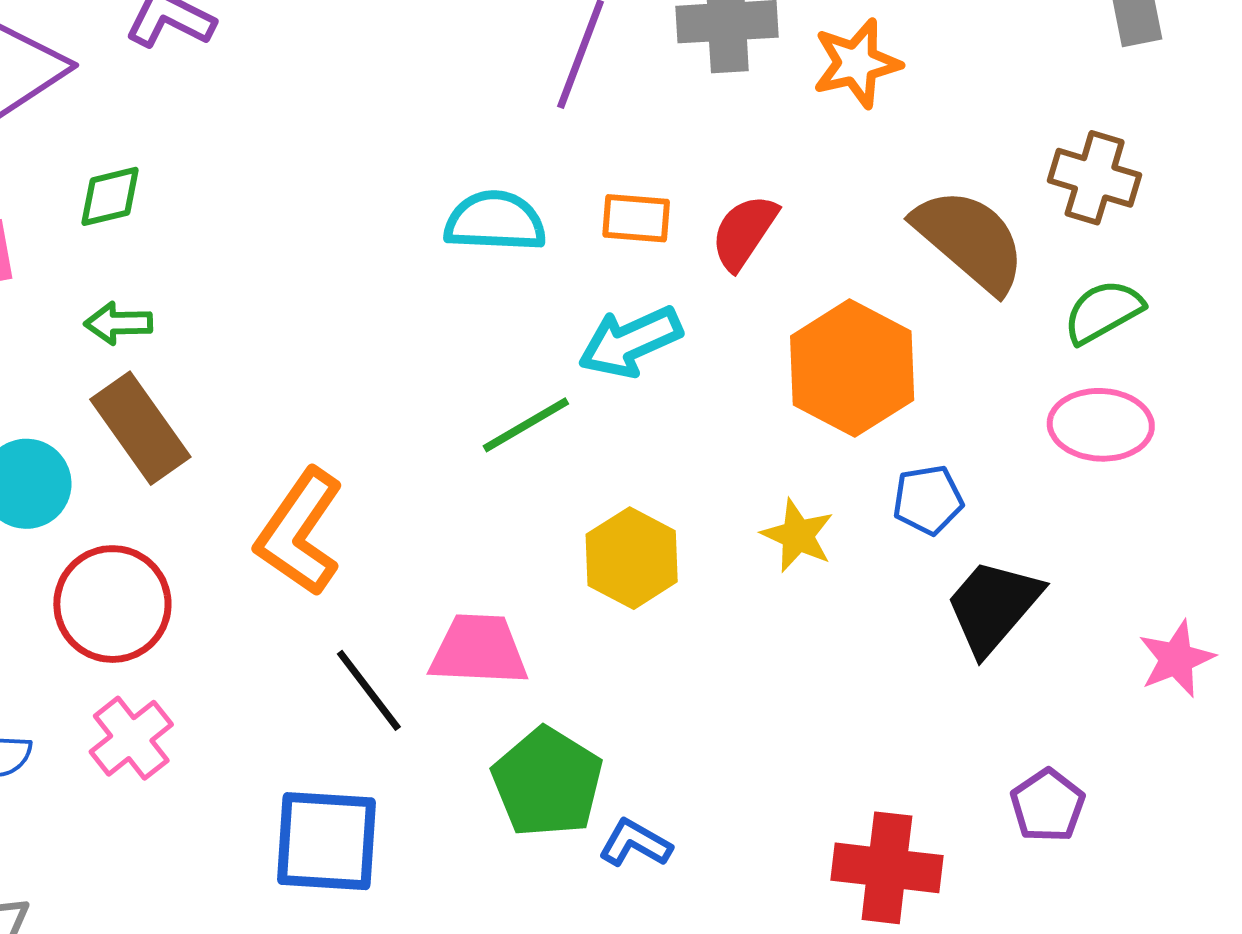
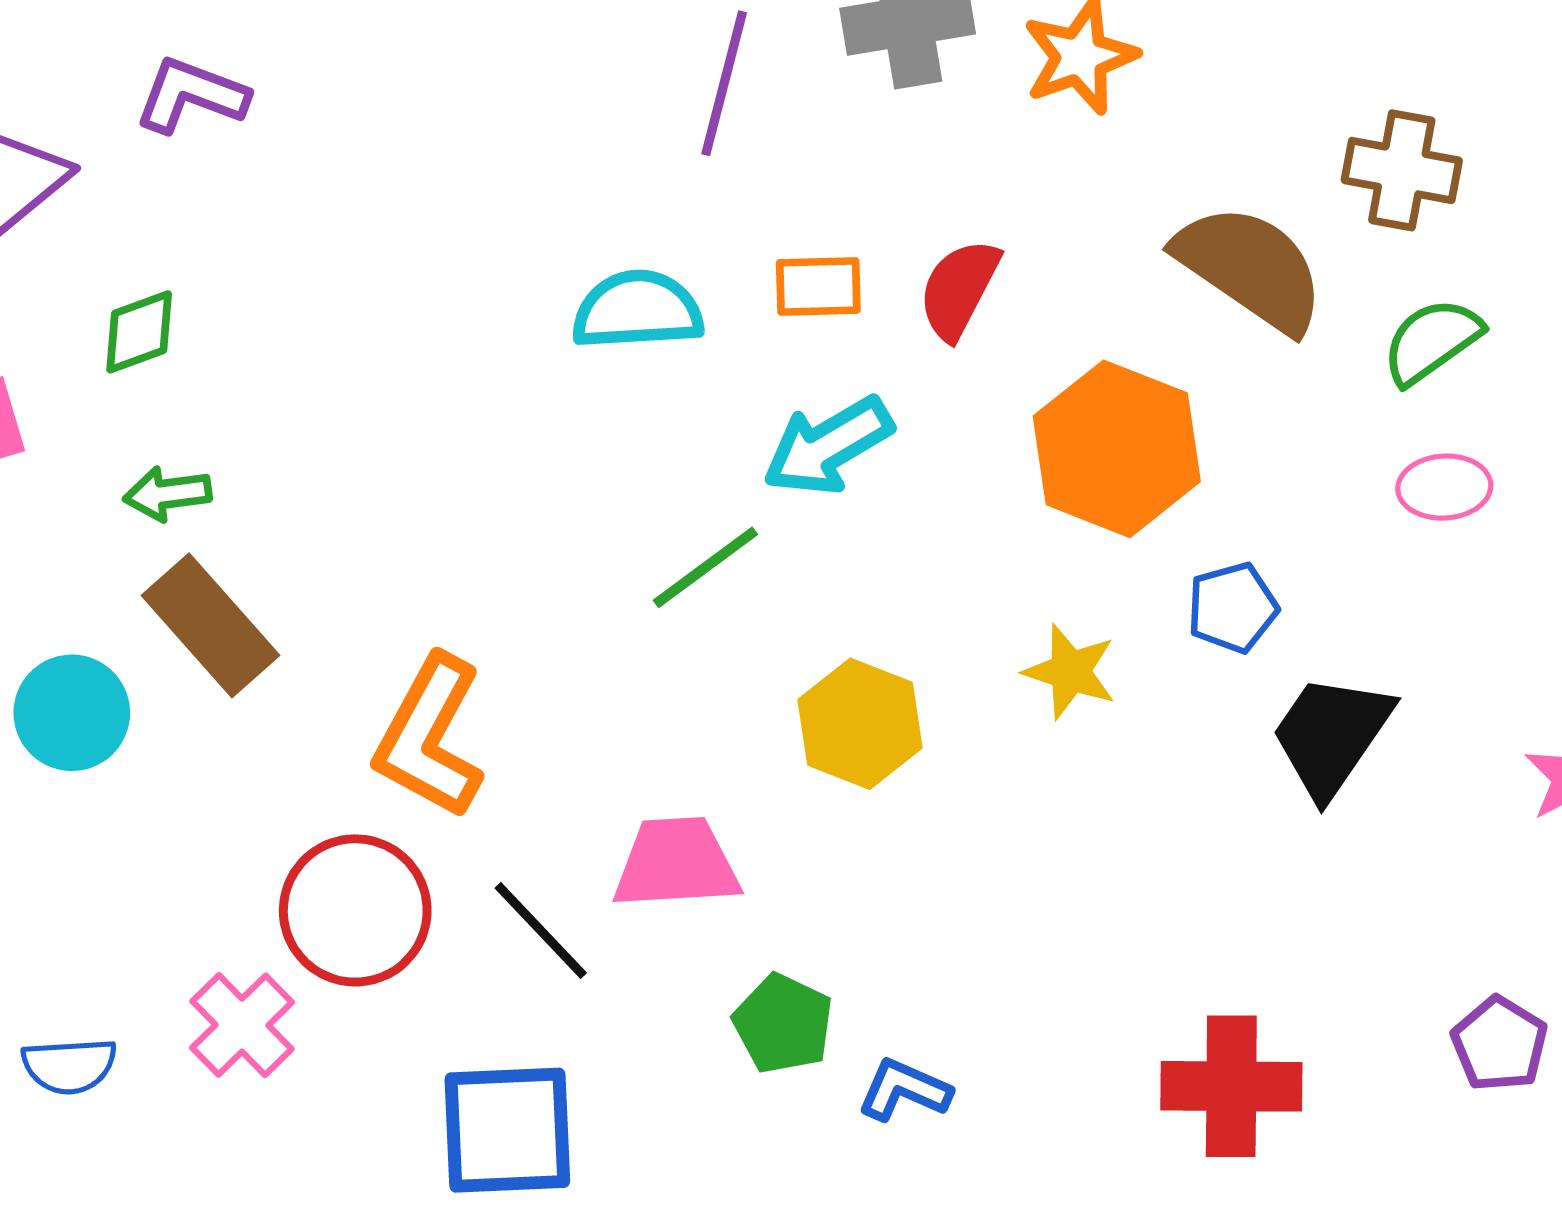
pink ellipse: (1101, 425) -> (1444, 487), size x0.7
red circle: (112, 604) -> (355, 910), moved
green pentagon: (547, 782) -> (783, 1024), size x0.7
purple pentagon: (1048, 806) -> (1499, 1044), moved

